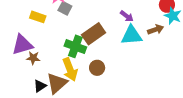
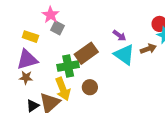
cyan triangle: (132, 35) -> (124, 55), turned 40
purple triangle: (22, 45) -> (27, 60), moved
green cross: (75, 46) -> (68, 66), turned -30

